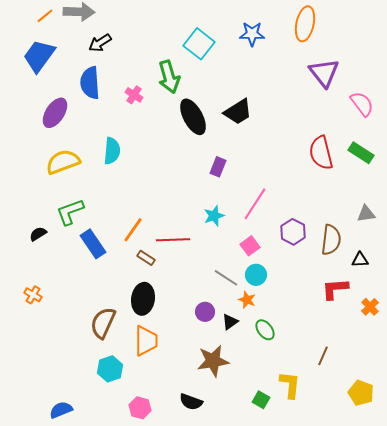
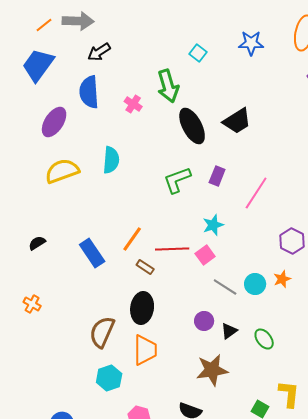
cyan square: (199, 44) -> (198, 53), size x0.6
pink line: (255, 204) -> (256, 193), moved
green L-shape: (70, 212) -> (177, 180), moved
pink square: (250, 246) -> (205, 255), moved
orange star: (247, 300) -> (282, 279), moved, turned 30

